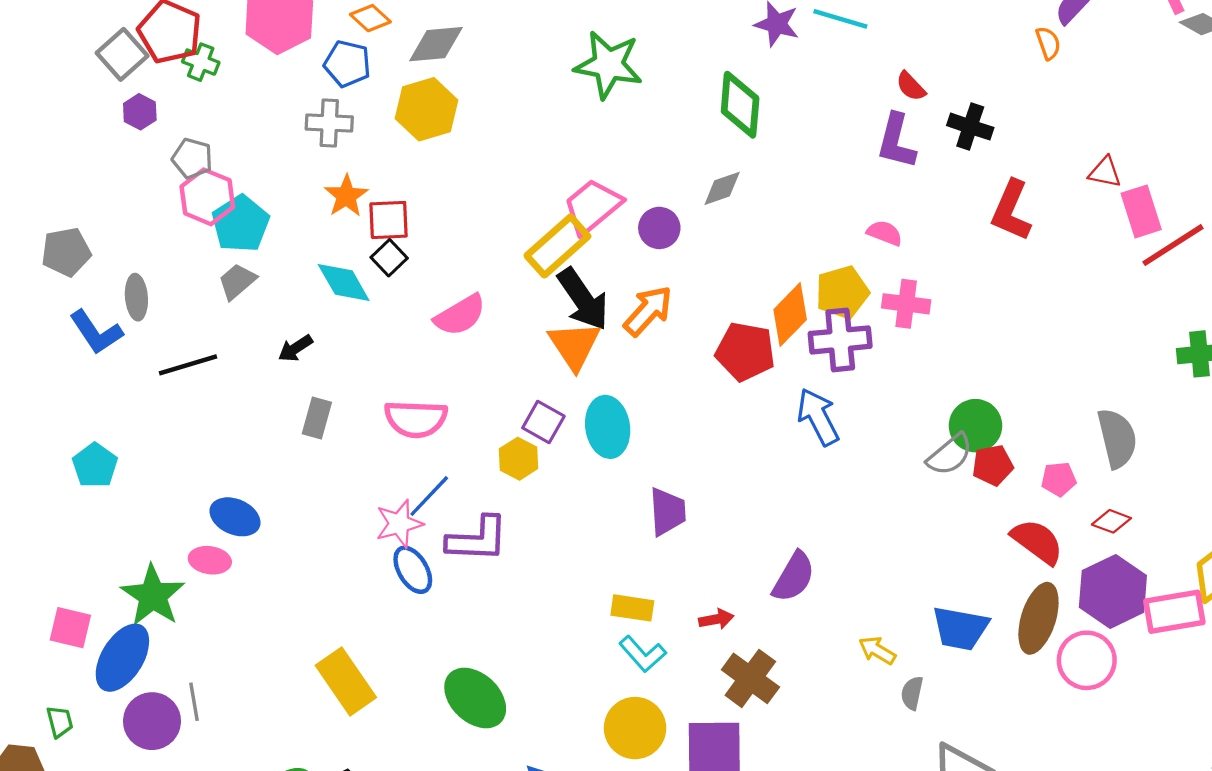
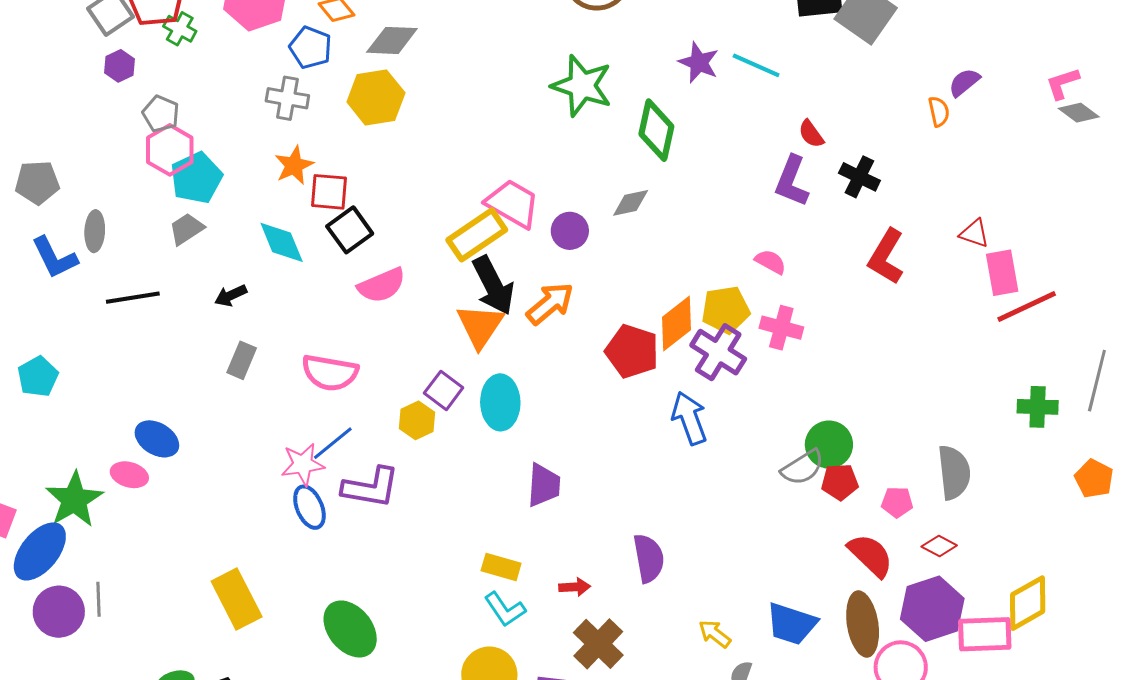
green star: (608, 65) -> (582, 86), moved
pink trapezoid: (592, 206) -> (513, 204), turned 62
black square: (389, 258) -> (350, 230), moved, size x1.4
purple cross: (840, 340) -> (718, 352), turned 30
purple semicircle: (794, 577) -> (649, 558), turned -48
brown ellipse: (1038, 618) -> (863, 624), turned -34

